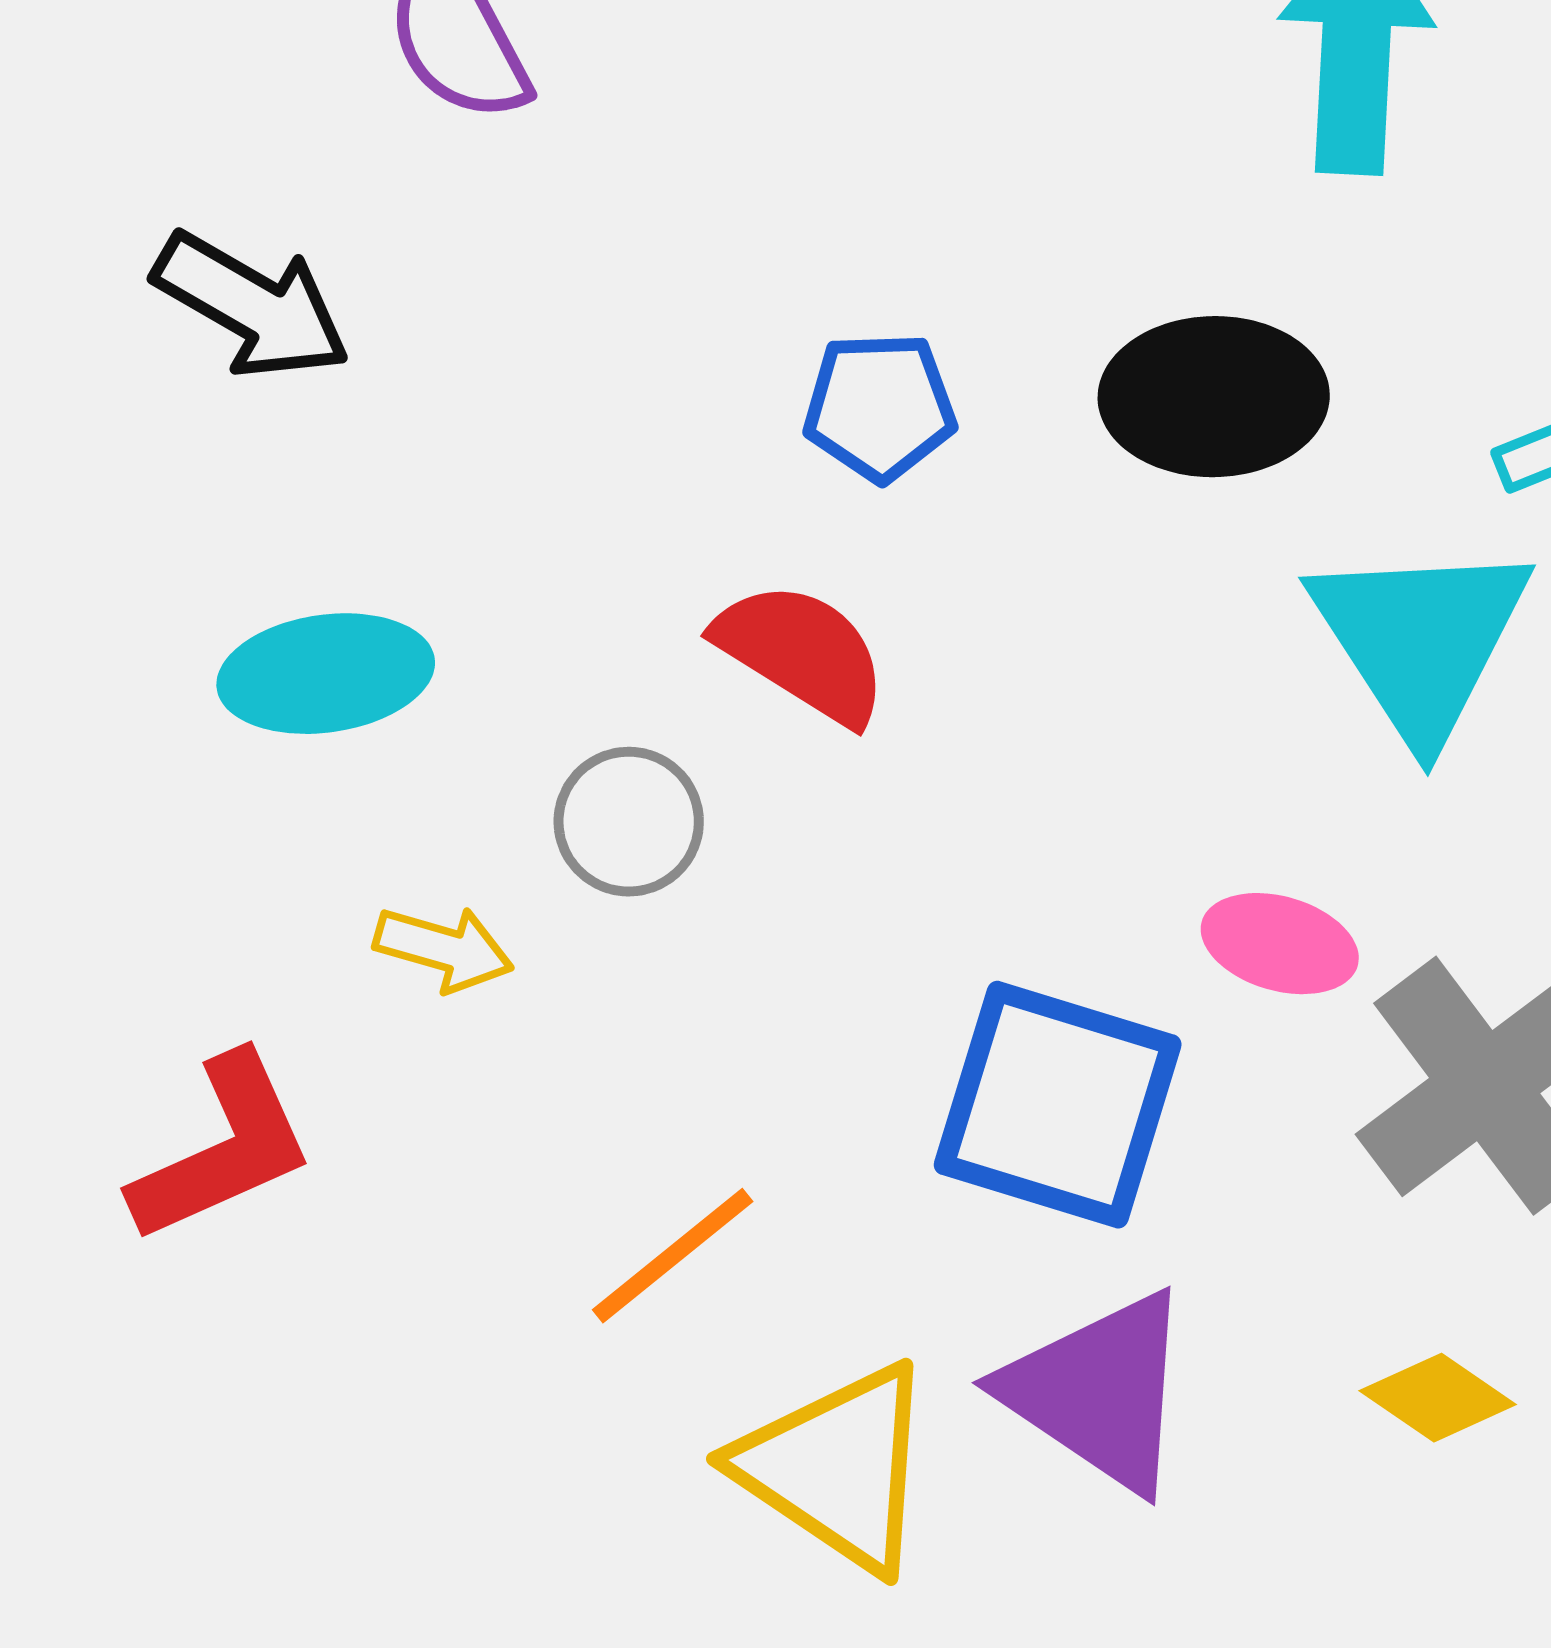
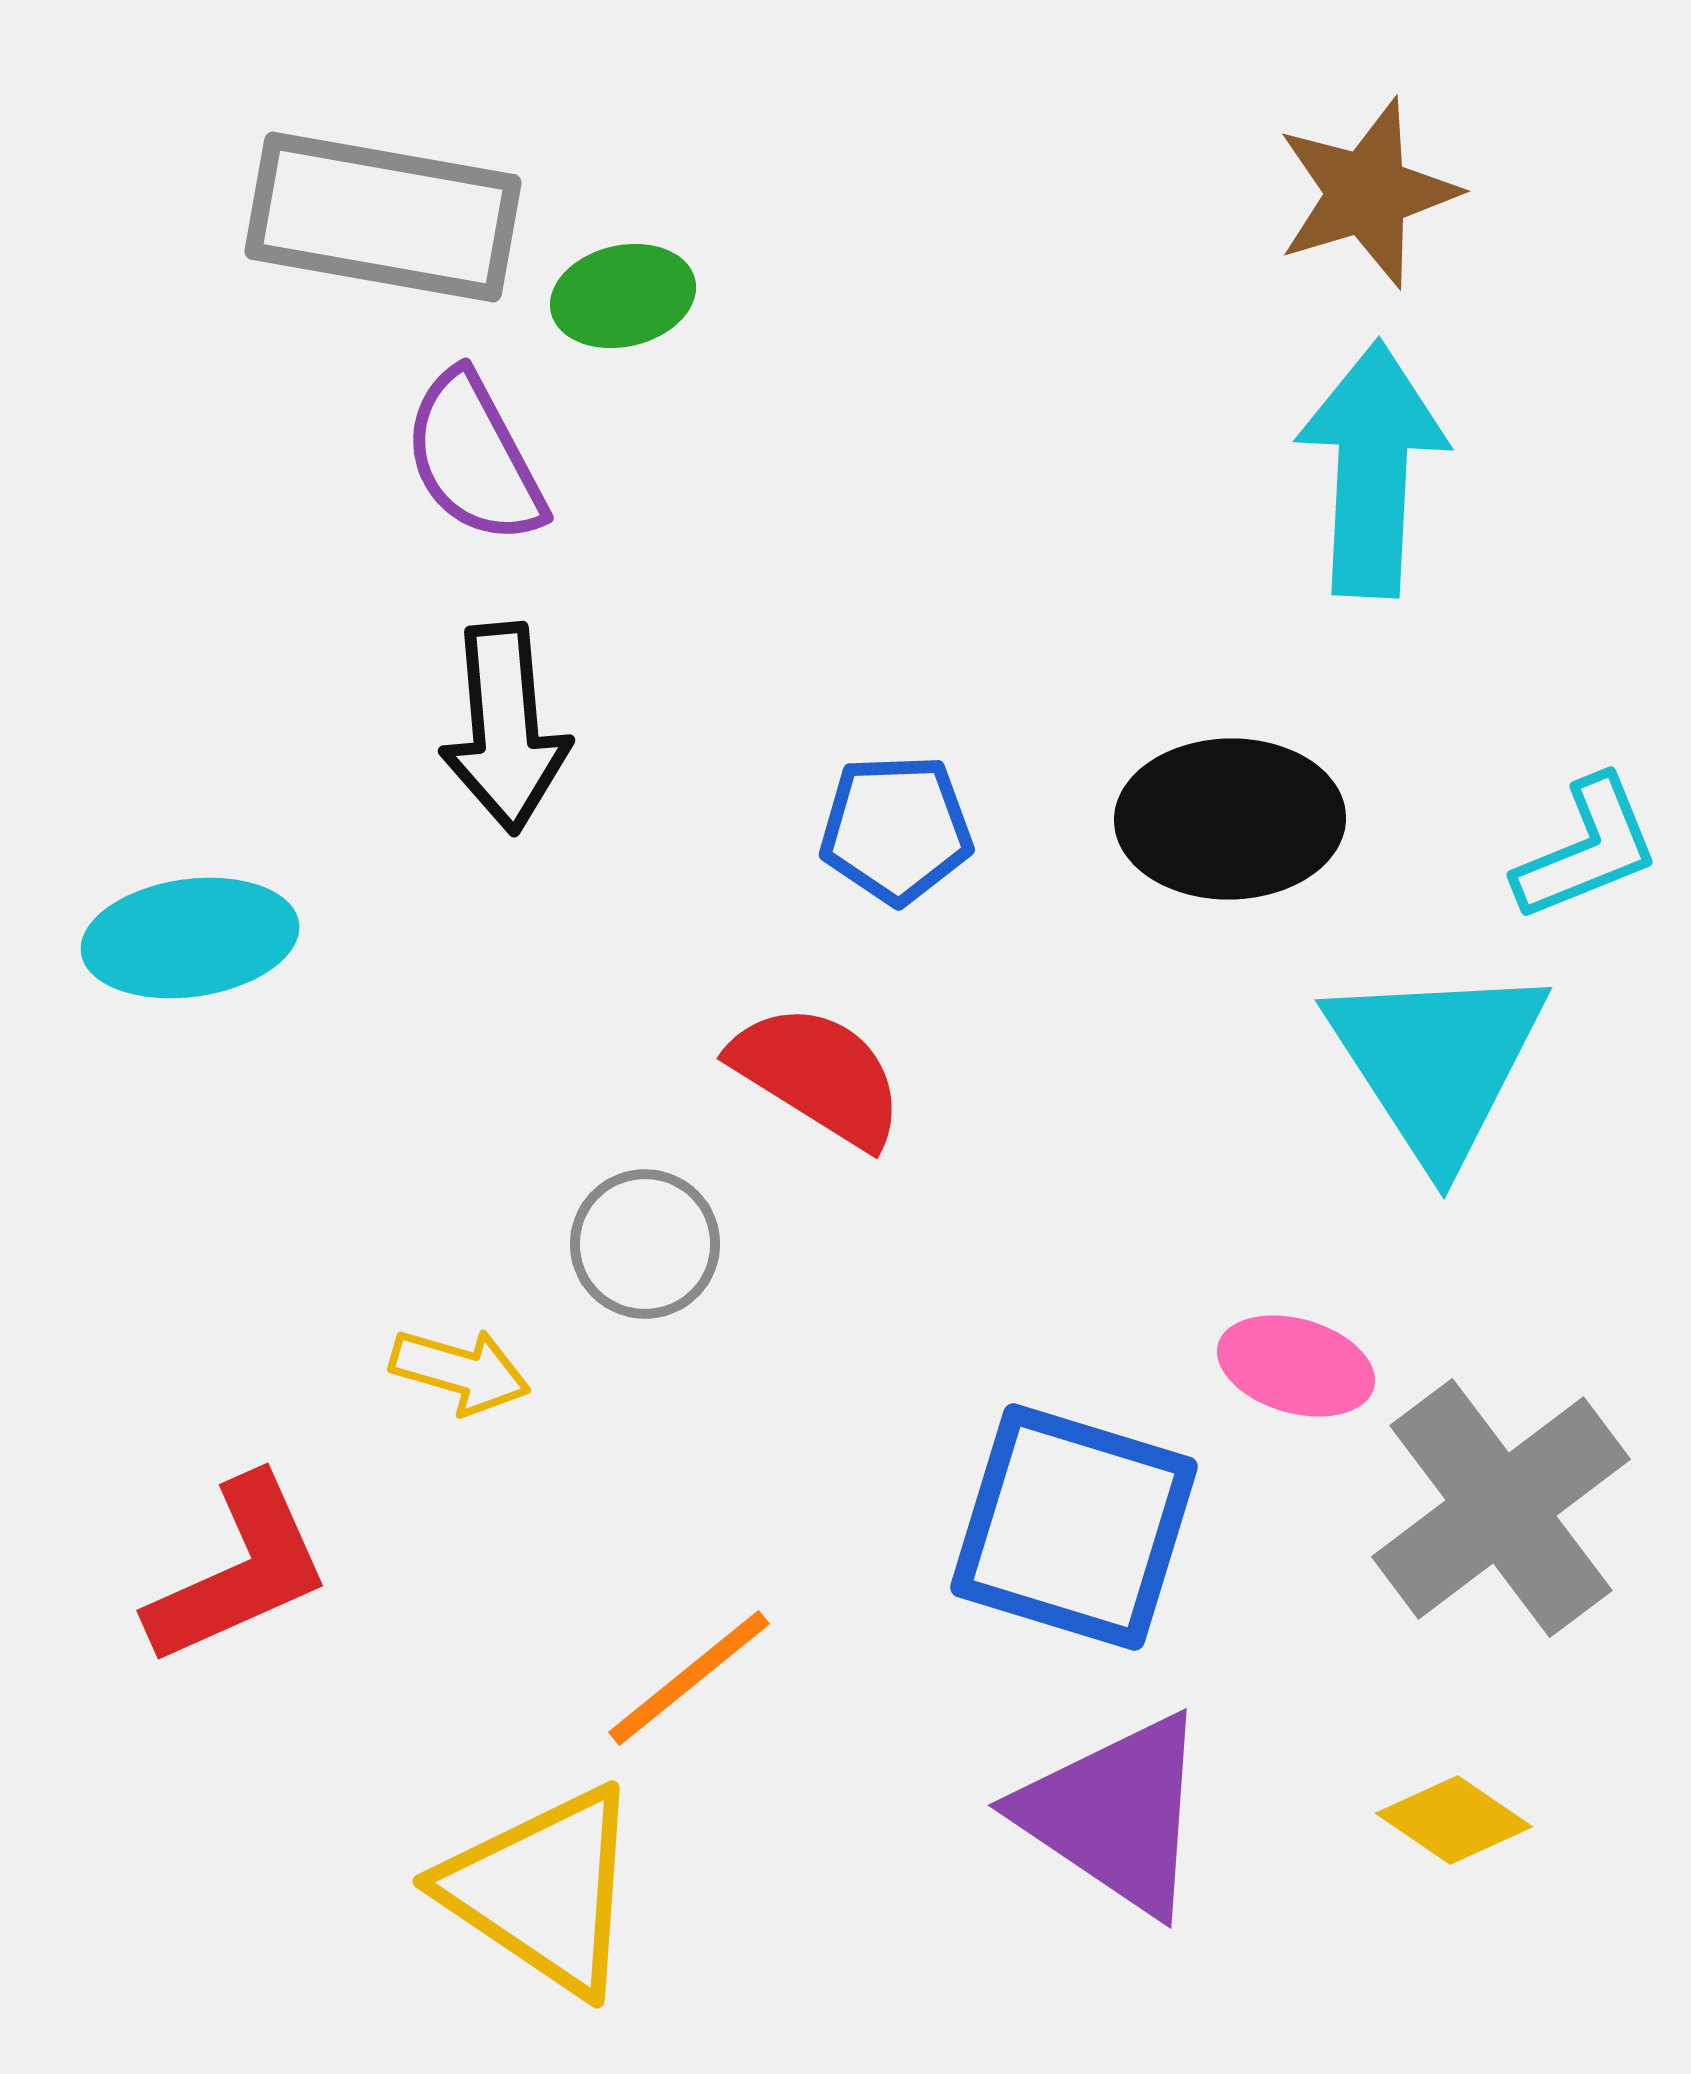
black arrow: (252, 306) -> (505, 728), moved, turned 55
cyan ellipse: (326, 674) -> (190, 938), moved
yellow triangle: (837, 1468) -> (543, 1890), moved

